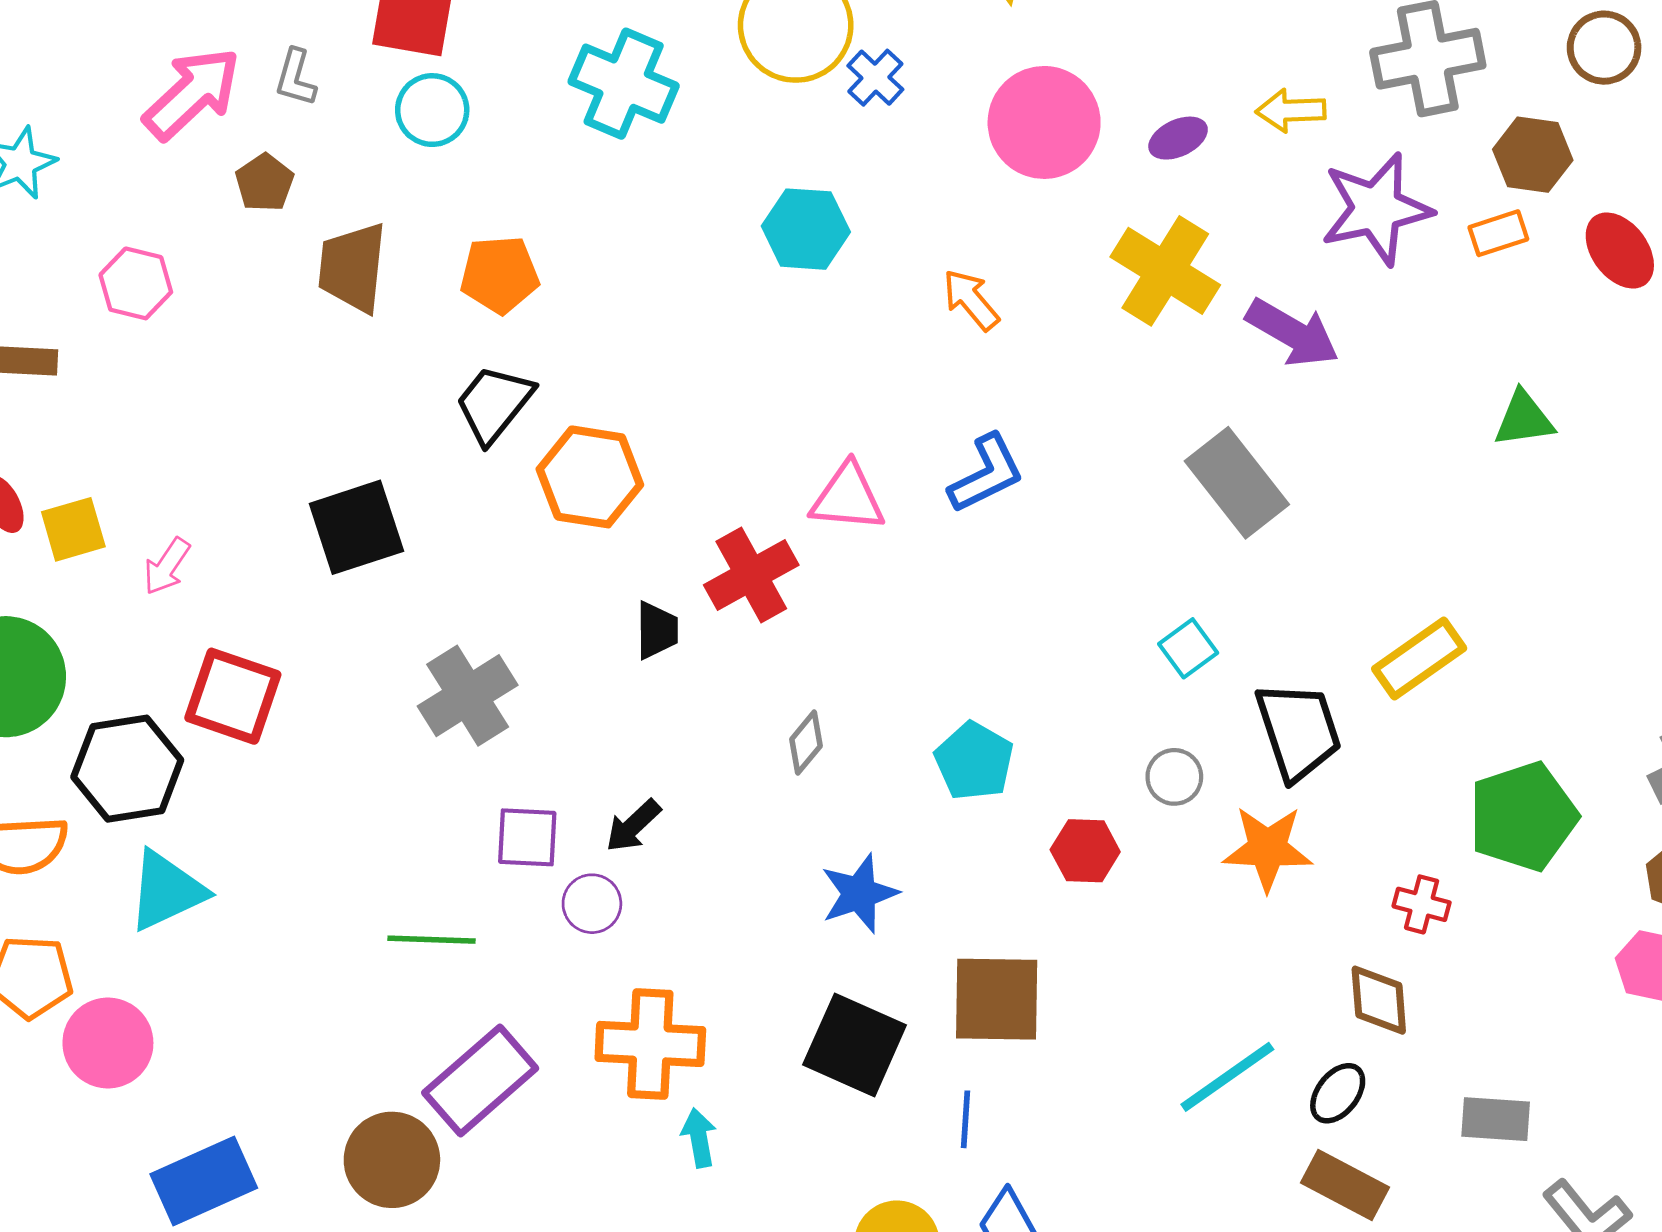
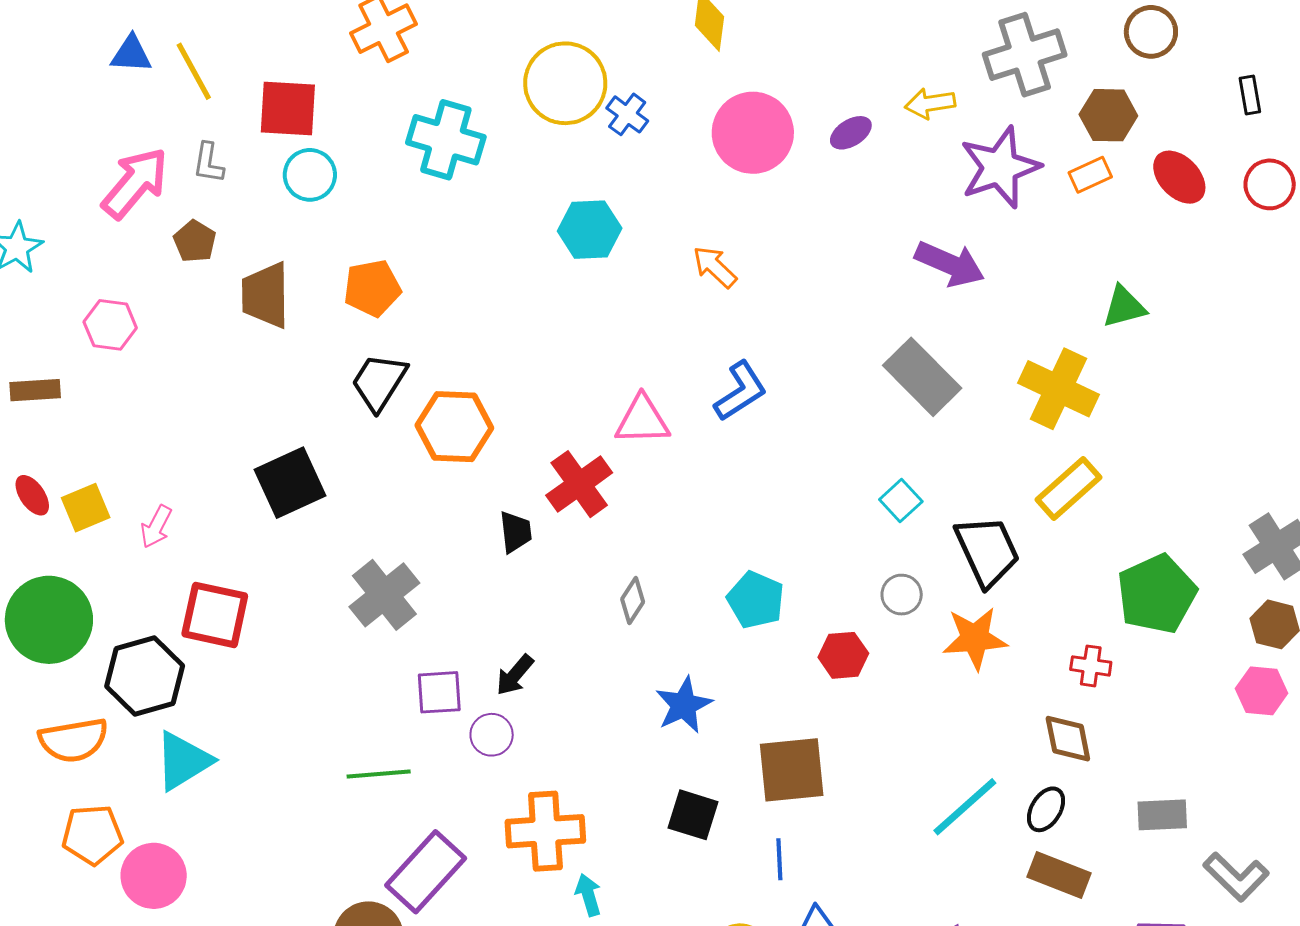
yellow cross: (1165, 271) -> (1059, 389), moved
black square: (855, 1045) -> (693, 815), size x0.7

